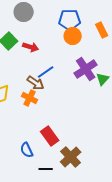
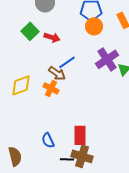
red rectangle: (50, 136) -> (80, 135), moved, turned 36
brown cross: (71, 157) -> (82, 156), moved, turned -30

